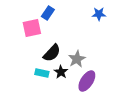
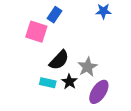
blue star: (99, 14) -> (103, 11), moved
pink square: (32, 28) -> (36, 32), turned 30

